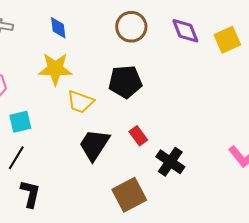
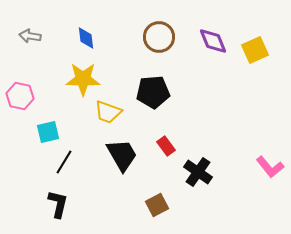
black trapezoid: (94, 145) -> (122, 155), turned 117
black line: (16, 158) -> (64, 162), moved
brown square: (129, 195) -> (157, 205), size x0.7

